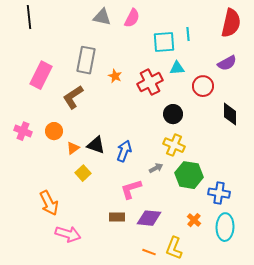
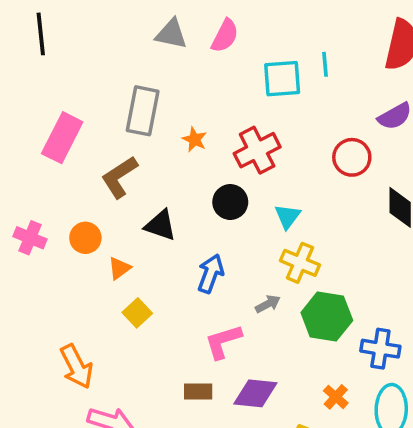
cyan triangle: (177, 68) -> (287, 216), moved, turned -49
black circle: (173, 114) -> (230, 202), moved
black triangle: (96, 145) -> (161, 225), moved

